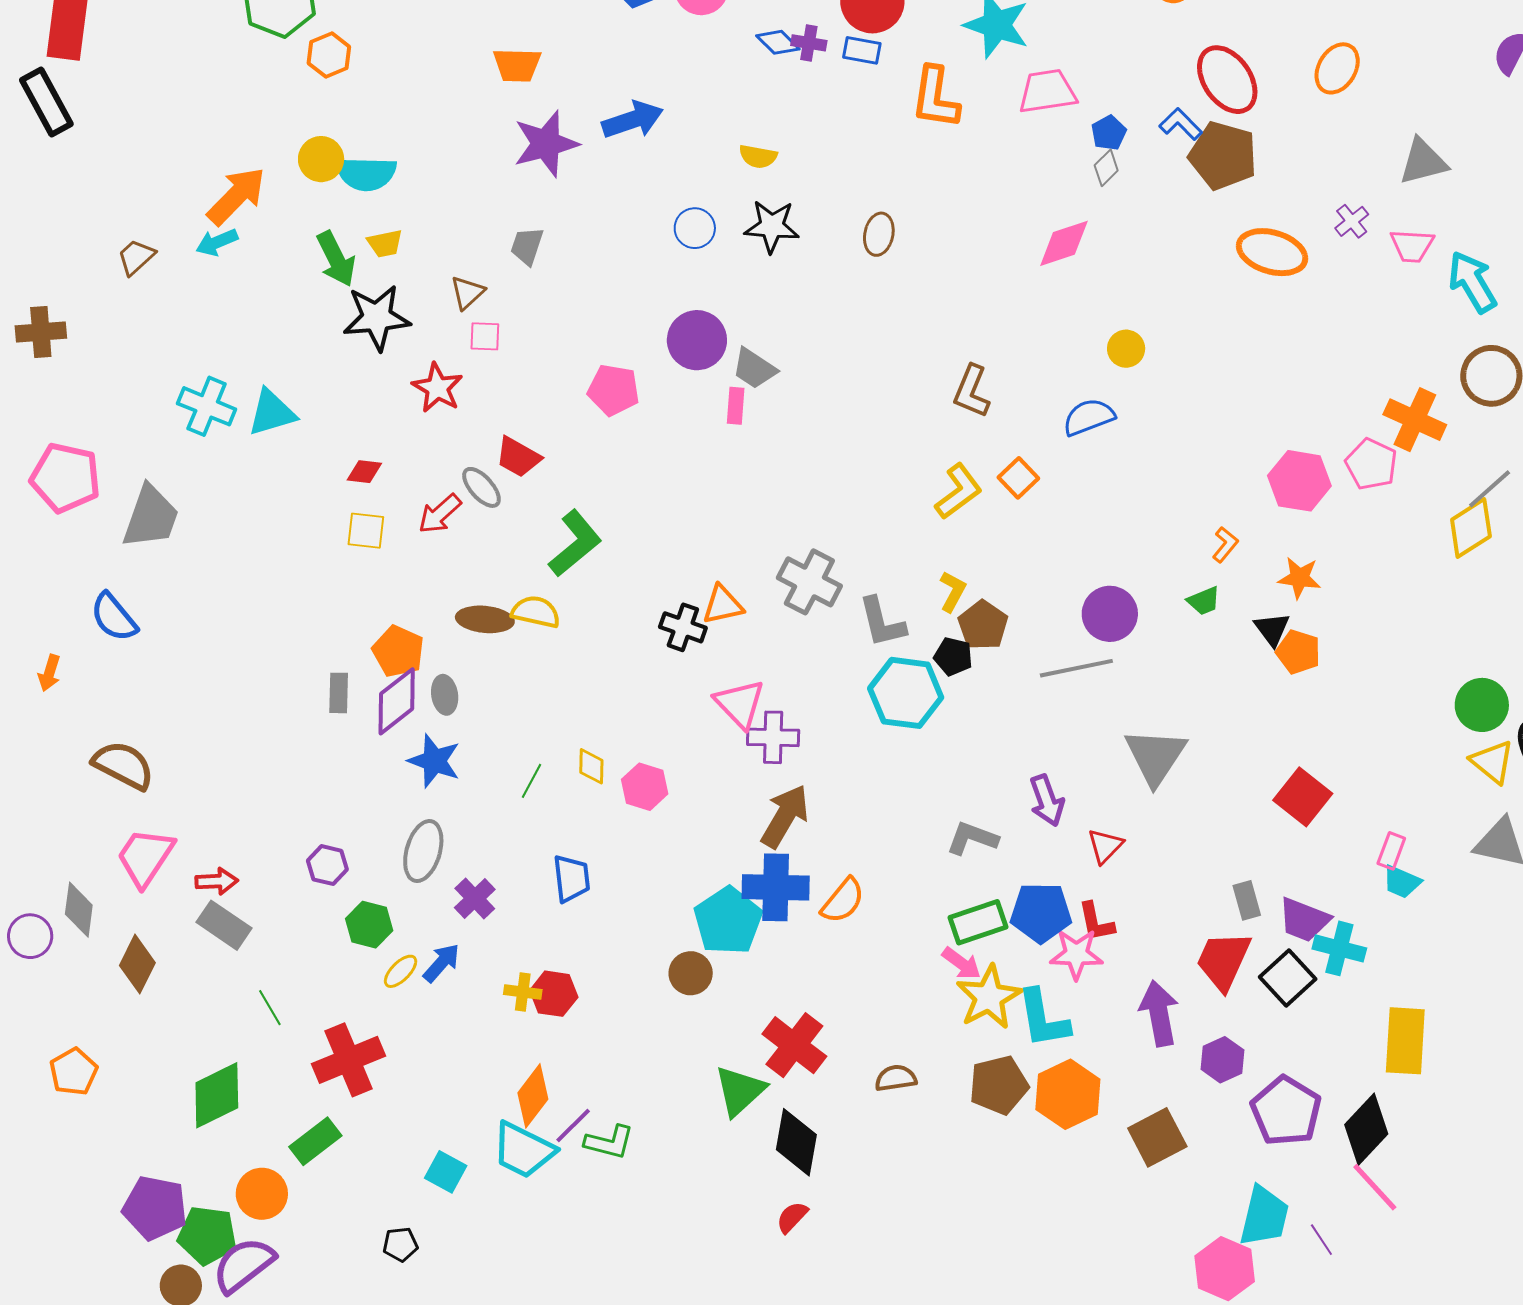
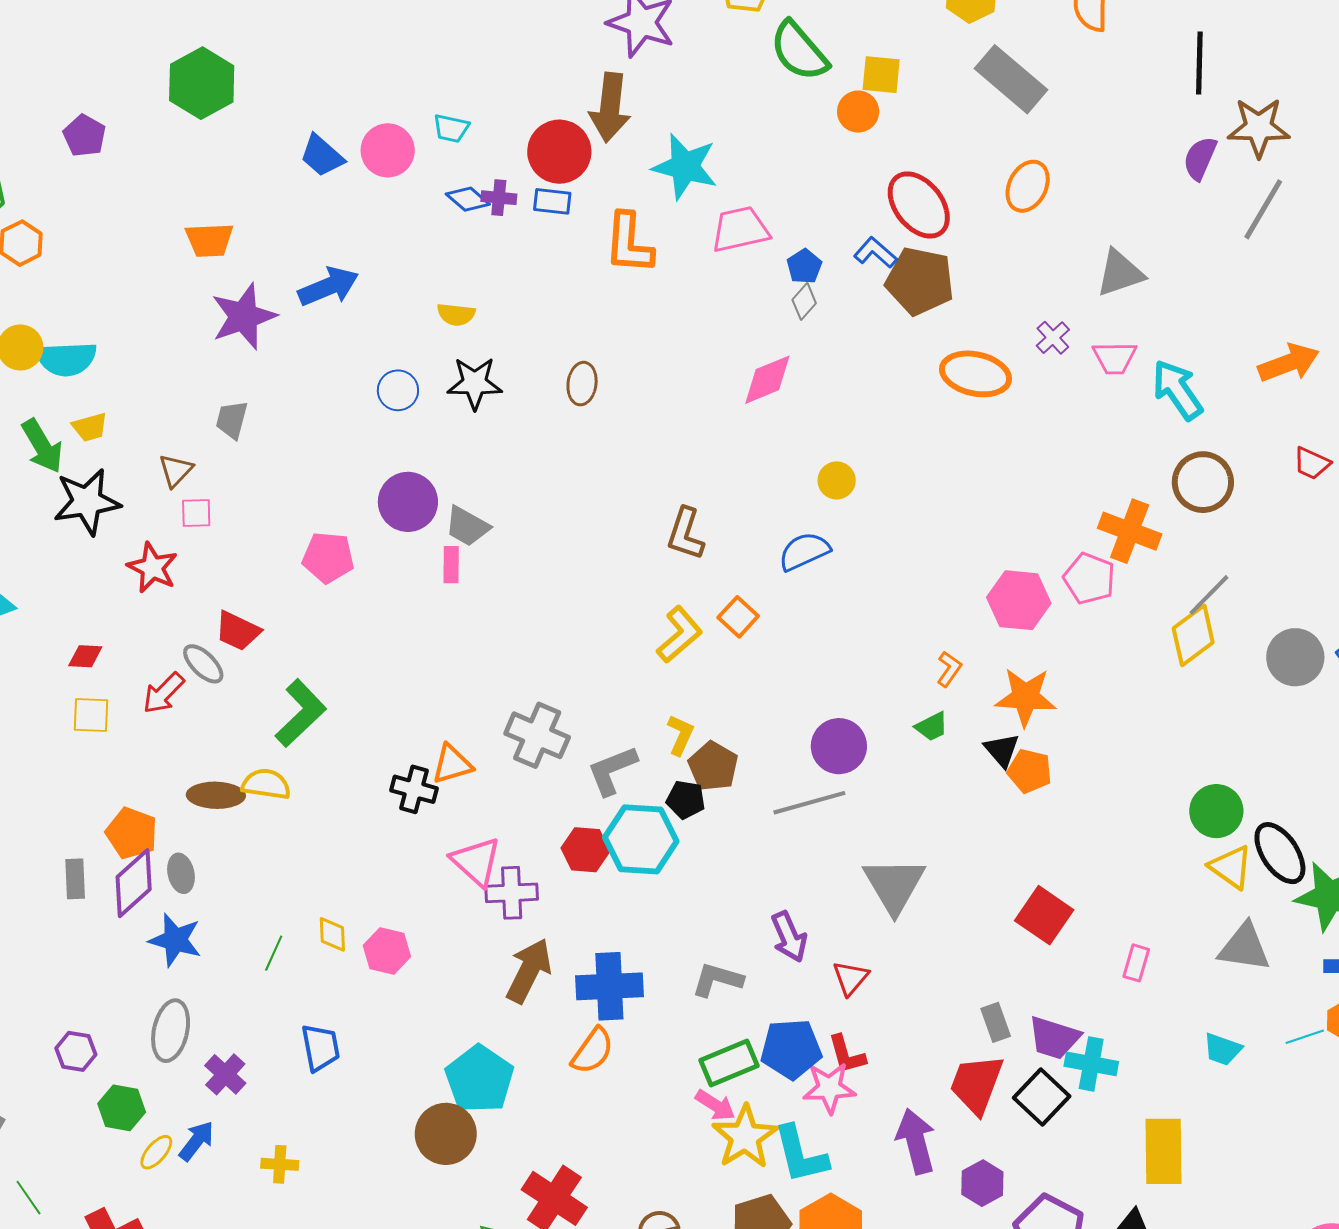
orange star: (1299, 578) -> (1026, 697), size x1.4
gray L-shape: (882, 622) -> (612, 770), turned 86
cyan trapezoid: (1402, 882) -> (1222, 1049), moved
blue cross: (776, 887) -> (609, 986), moved
brown circle: (691, 973) -> (446, 1134), size x1.4
red hexagon: (554, 994) -> (585, 850), moved

